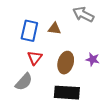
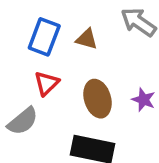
brown ellipse: (66, 63) -> (98, 99), turned -40

